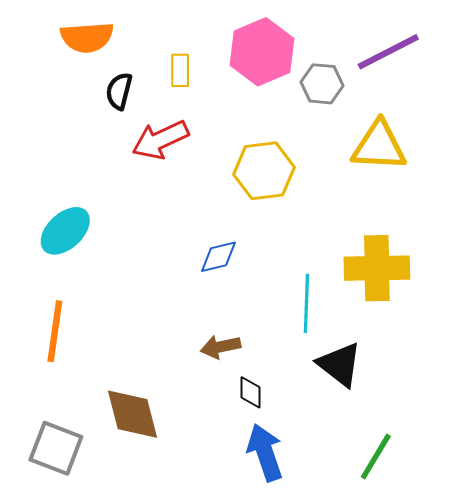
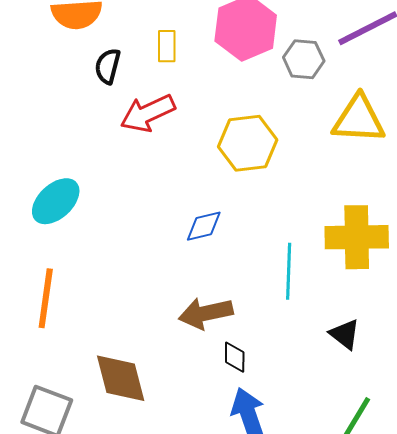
brown arrow: (221, 347) -> (206, 313), size x1.4
black triangle: (340, 364) -> (345, 334), moved, size x0.7

